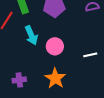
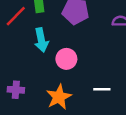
white line: (90, 55) -> (102, 89), moved

